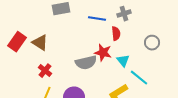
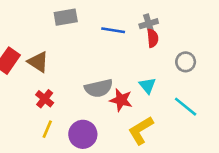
red semicircle: (116, 34) -> (153, 38), moved
red star: (103, 53) -> (121, 100), moved
cyan line: (139, 78) -> (186, 107), moved

